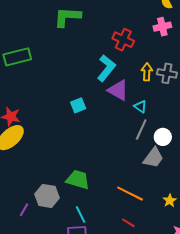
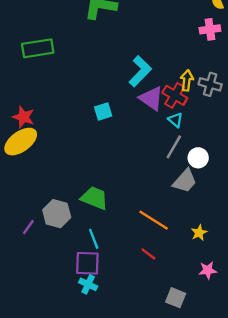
red cross: (123, 40) -> (175, 95), moved

